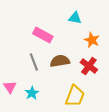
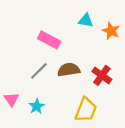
orange star: (92, 40) -> (111, 31), moved
gray line: (34, 62) -> (39, 71), turned 66

